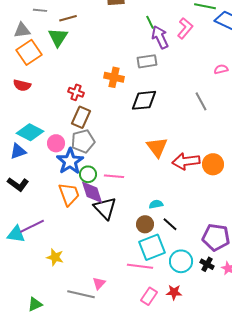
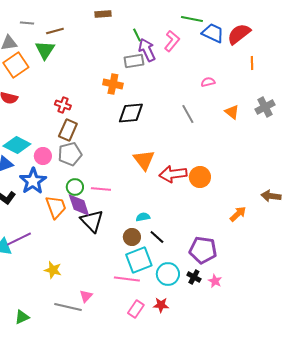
gray rectangle: (147, 61) -> (134, 61), moved
orange cross: (114, 77) -> (113, 84), moved
blue star: (70, 161) -> (33, 181), moved
yellow star: (55, 257) -> (53, 270), moved

